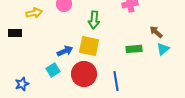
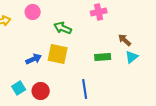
green arrow: (94, 20) -> (63, 28), turned 108
cyan square: (53, 70) -> (19, 88), moved
red circle: (84, 74) -> (41, 91), moved, size x0.7

